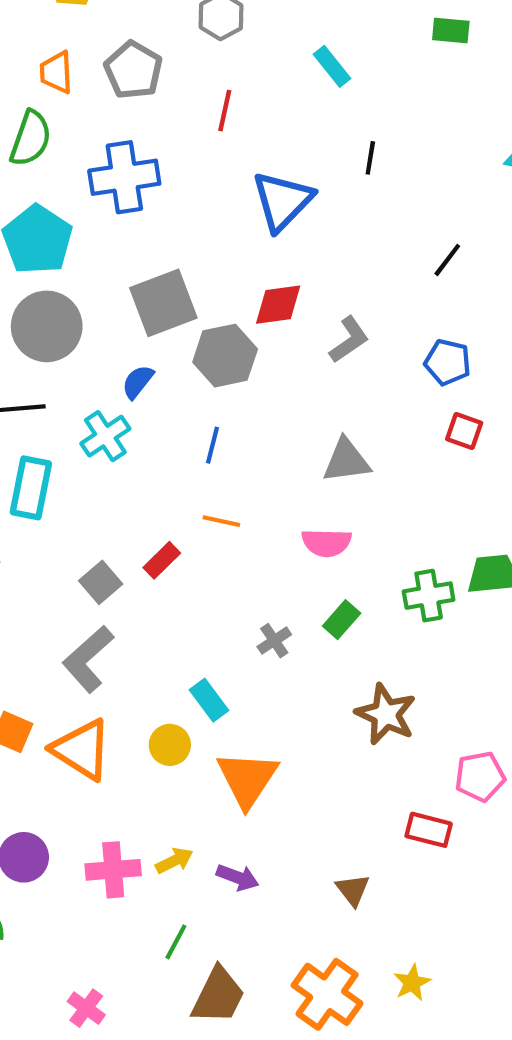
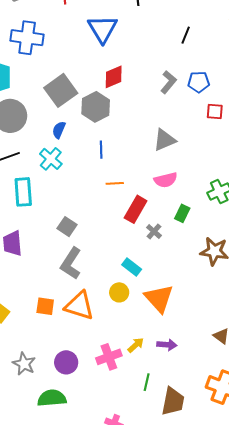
blue cross: (124, 177) -> (27, 38), turned 32
gray L-shape: (349, 340) -> (168, 82), moved
red rectangle: (162, 560) -> (136, 209), moved, size x1.5

